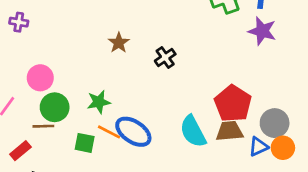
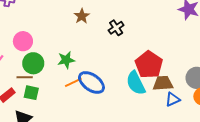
red pentagon: (233, 104) -> (149, 65), moved
orange line: (109, 132) -> (73, 82), turned -54
green square: (85, 143) -> (31, 93), moved
blue triangle: (258, 147) -> (173, 99), moved

